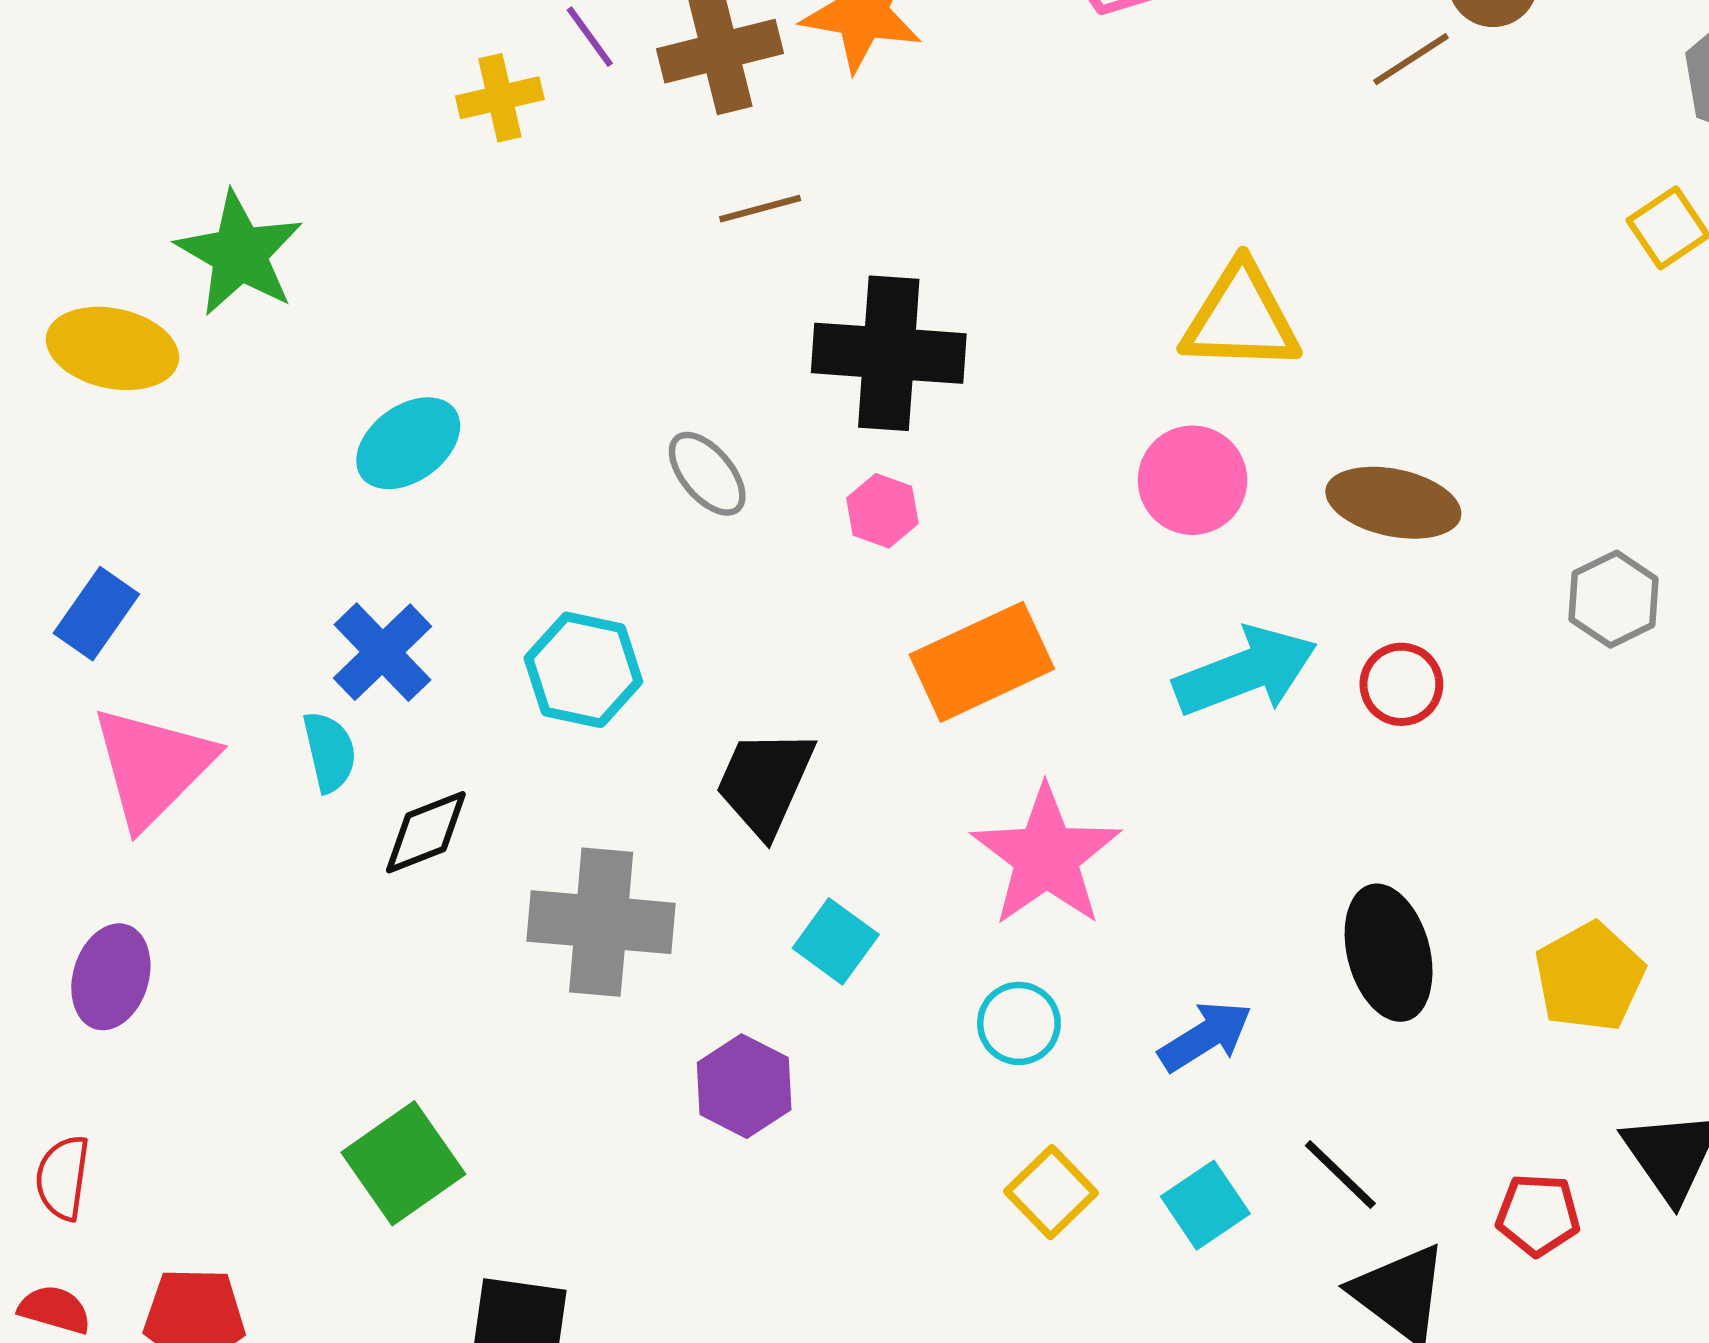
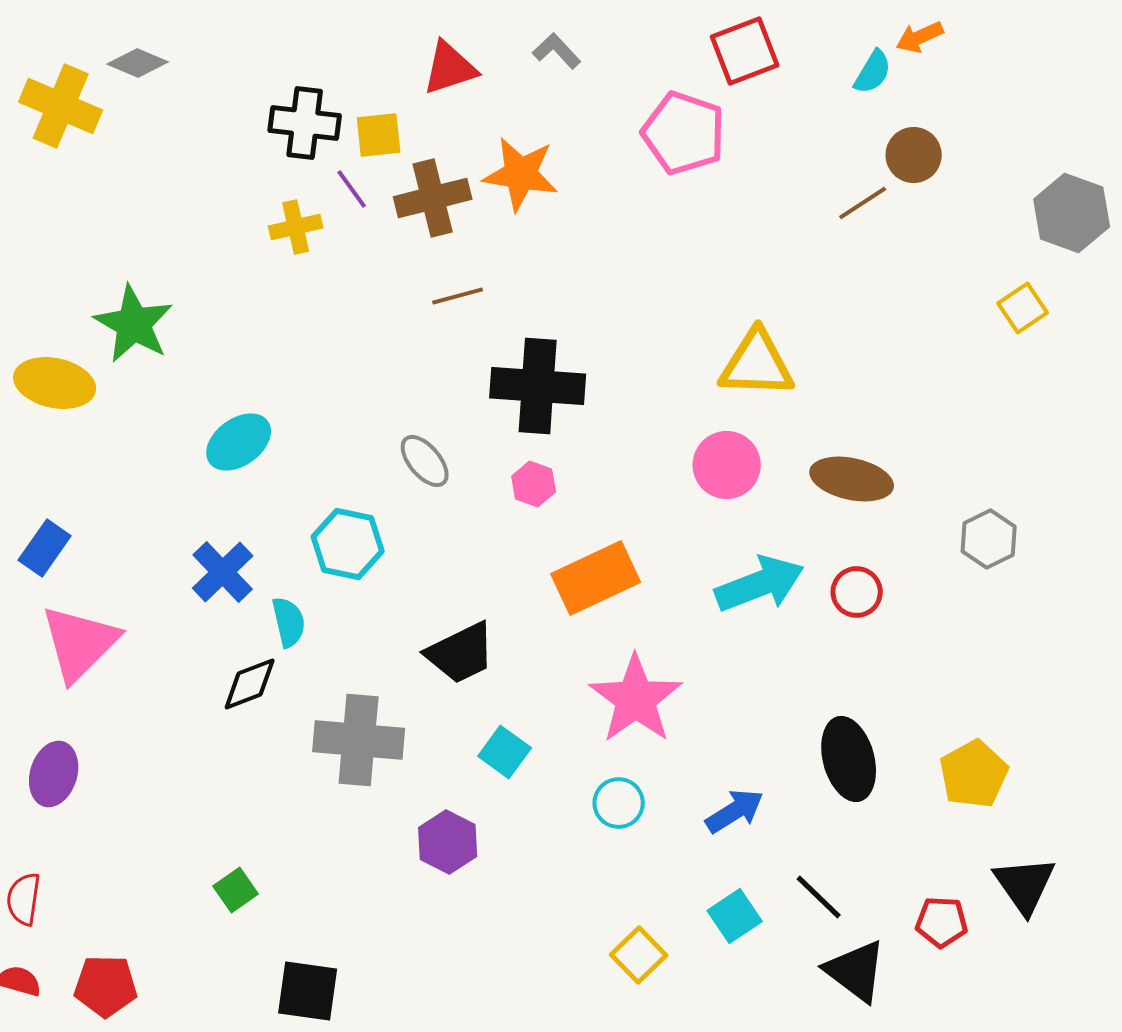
cyan hexagon: (583, 670) -> (348, 544), moved
cyan semicircle: (329, 752) -> (289, 622), moved
black trapezoid: (765, 782) -> (461, 653), turned -140
green square: (403, 1163) -> (236, 890), size x0.6
yellow square: (1051, 1192) -> (639, 955), moved

